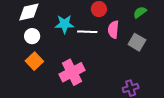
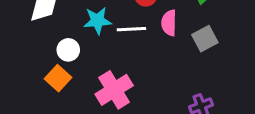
white circle: (32, 36) -> (68, 50), moved
gray square: (137, 42) -> (205, 39), turned 36

